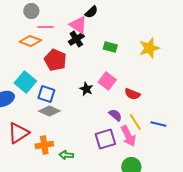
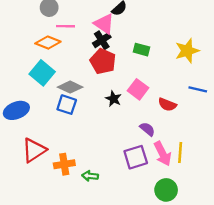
red pentagon: (55, 60) -> (103, 61), moved
cyan square: (25, 82) -> (42, 73), moved
gray diamond: (49, 111) -> (70, 87), moved
yellow line: (135, 122) -> (180, 152), moved, turned 36
blue line: (158, 124) -> (198, 89), moved

